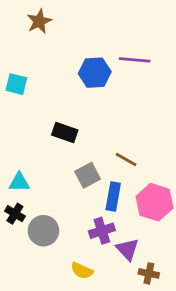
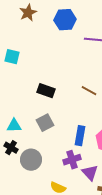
blue hexagon: (95, 73) -> (65, 20), moved
brown line: (126, 160) -> (89, 91), moved
gray square: (88, 175) -> (45, 123), moved

